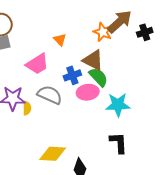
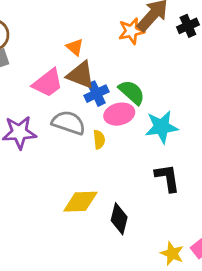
orange star: (103, 32) -> (131, 31), turned -30
brown triangle: (93, 60) -> (81, 75), moved
yellow semicircle: (27, 108) -> (99, 140), moved

